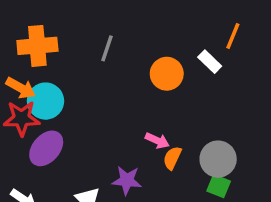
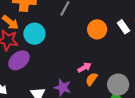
cyan circle: (46, 101) -> (34, 34), moved
pink arrow: (157, 141) -> (85, 67), turned -64

